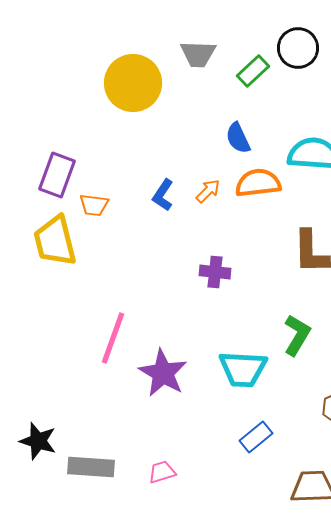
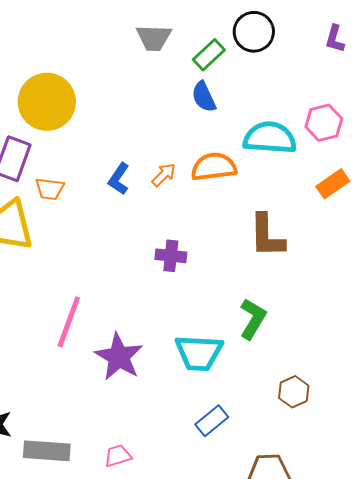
yellow circle: (133, 83) -> (47, 102), moved
blue semicircle: (238, 138) -> (204, 97), moved

